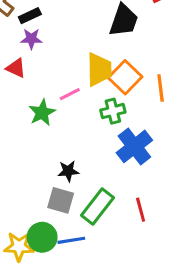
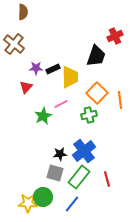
black rectangle: (30, 16) -> (53, 69), moved
red triangle: (16, 68) -> (26, 87), turned 48
yellow trapezoid: (99, 70) -> (70, 77), moved
blue cross: (134, 146) -> (84, 151), moved
blue line: (71, 240) -> (72, 204), moved, turned -42

